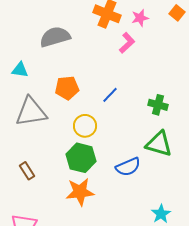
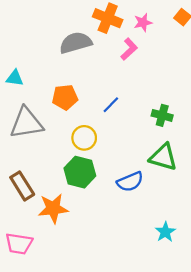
gray semicircle: (55, 37) -> (76, 43), moved
brown rectangle: (27, 171) -> (22, 186), size x1.5
orange star: (80, 192) -> (53, 208), moved

